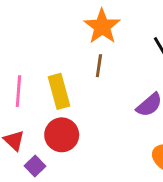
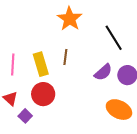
brown line: (99, 66) -> (65, 57), moved

